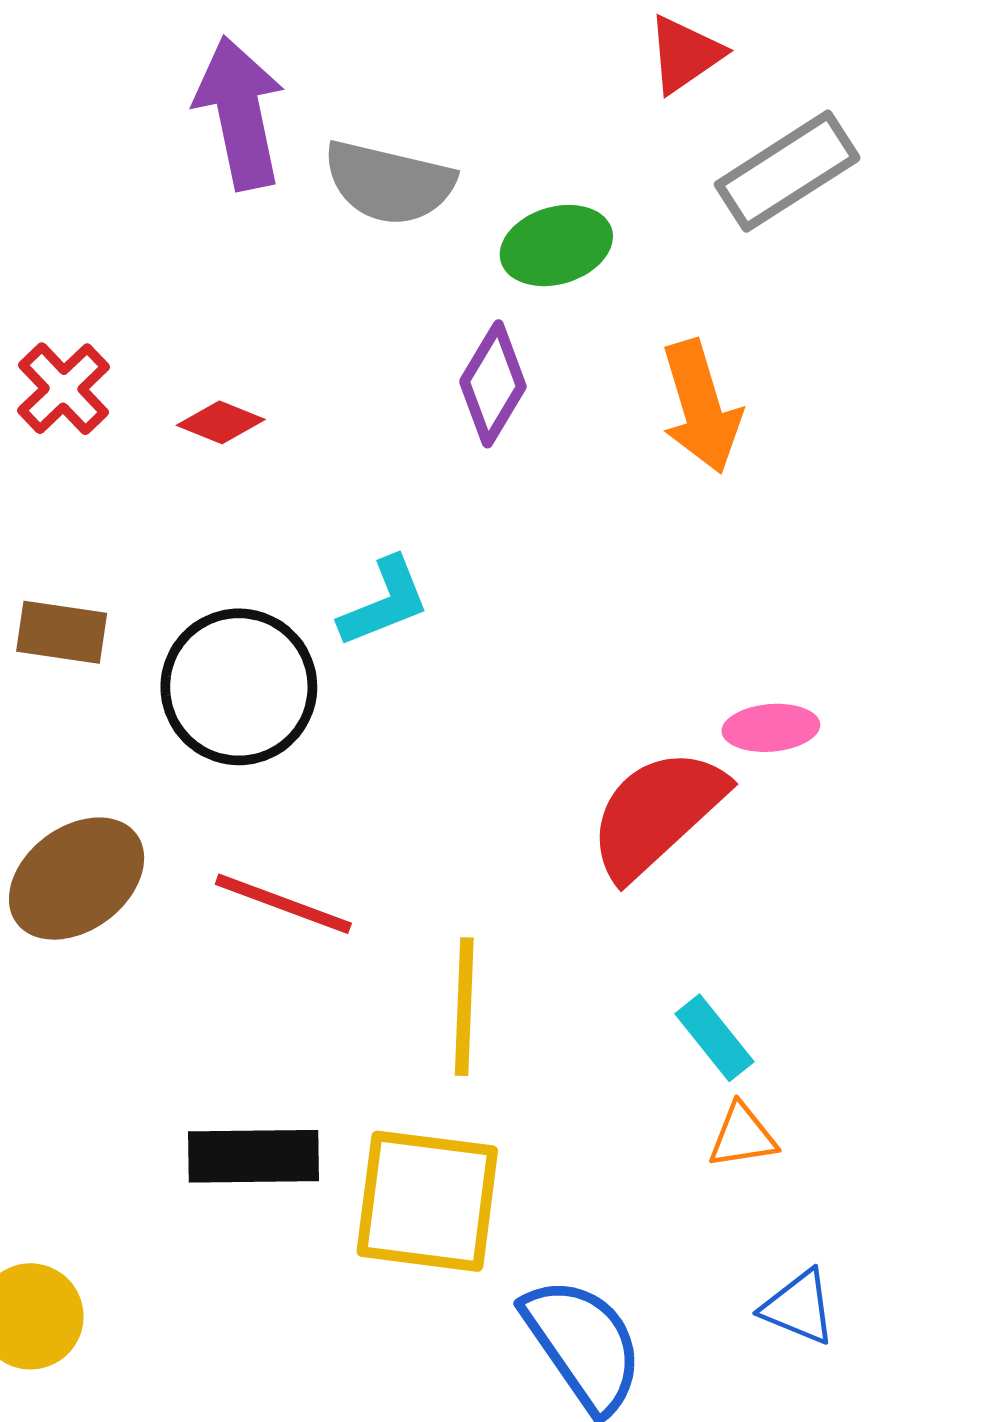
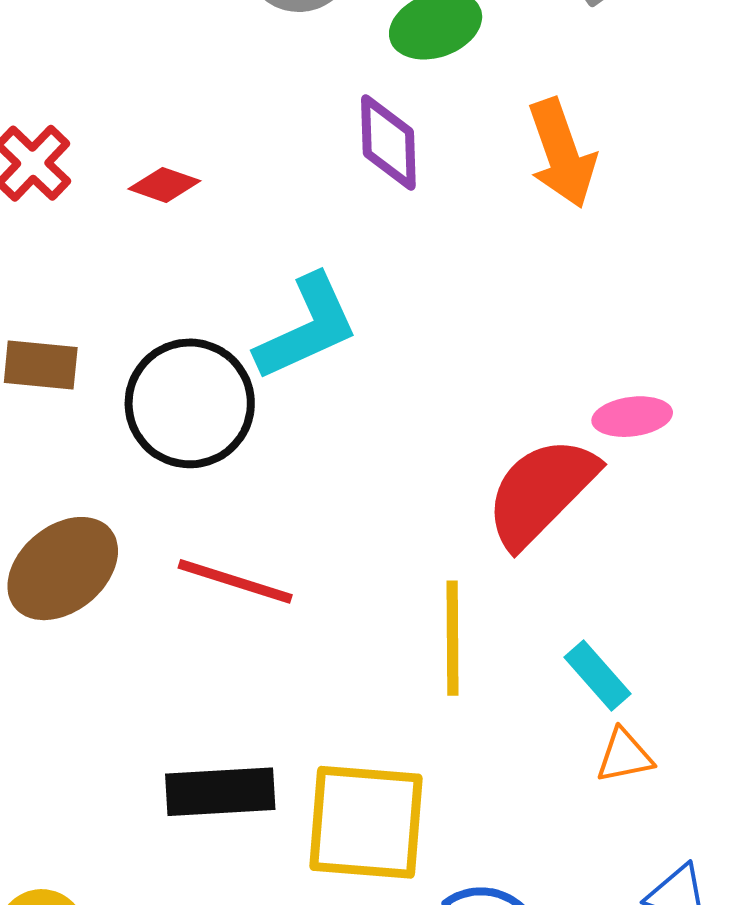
purple diamond: (493, 384) -> (388, 142), turned -30
cyan L-shape: (384, 602) -> (307, 328), size x1.4
yellow line: (464, 1007) -> (453, 638), moved

